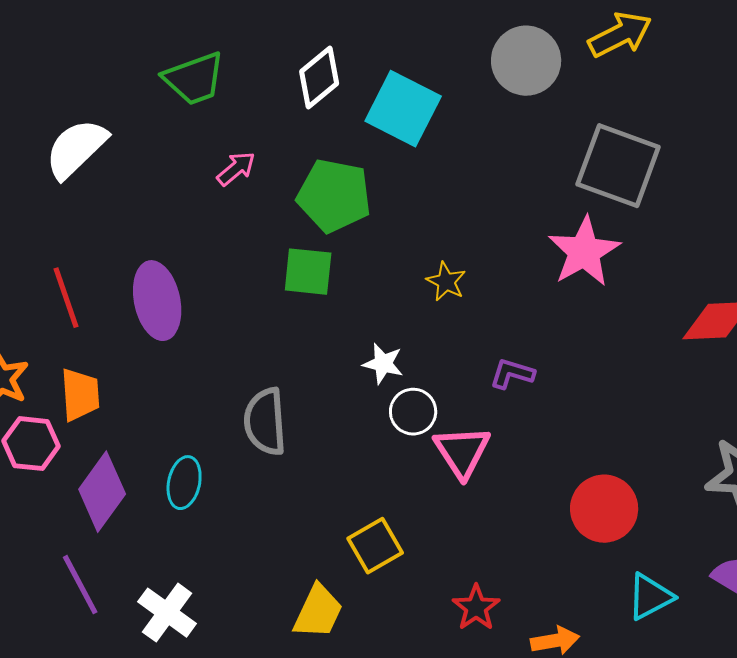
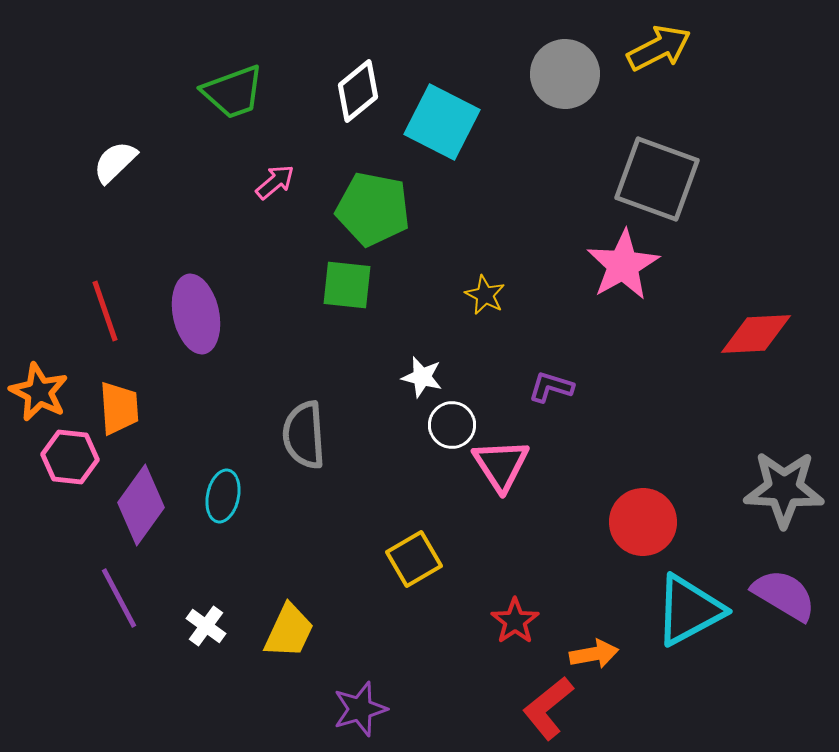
white semicircle: (76, 149) -> (115, 162), size x0.7
cyan triangle: (650, 597) -> (689, 610), size x1.5
yellow trapezoid: (318, 612) -> (289, 631), moved
white cross: (167, 613) -> (206, 626), size x0.7

